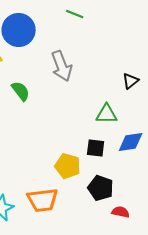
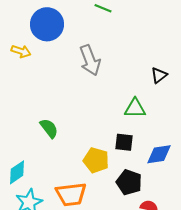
green semicircle: (21, 91) -> (49, 128), moved
blue diamond: (131, 142) -> (159, 154), moved

